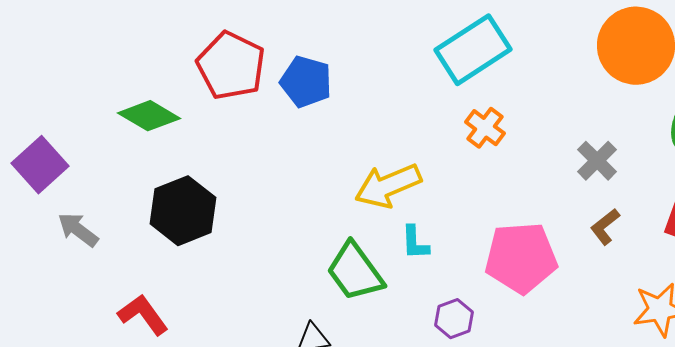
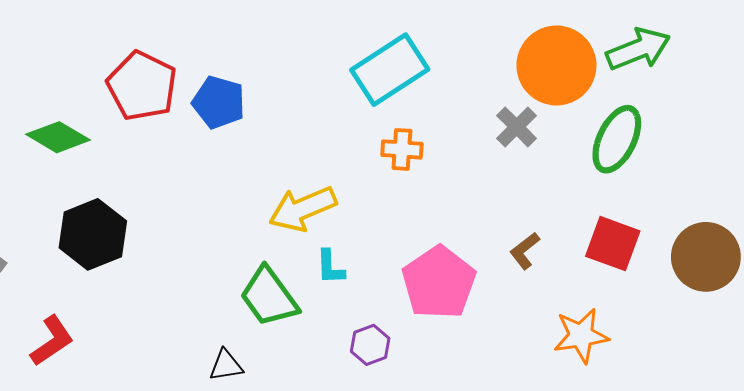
orange cross: (485, 128) -> (402, 149), turned -33
gray cross: (597, 161) -> (517, 127), moved
pink pentagon: (521, 258) -> (439, 282), turned -30
red L-shape: (143, 315) -> (52, 341), turned 92

